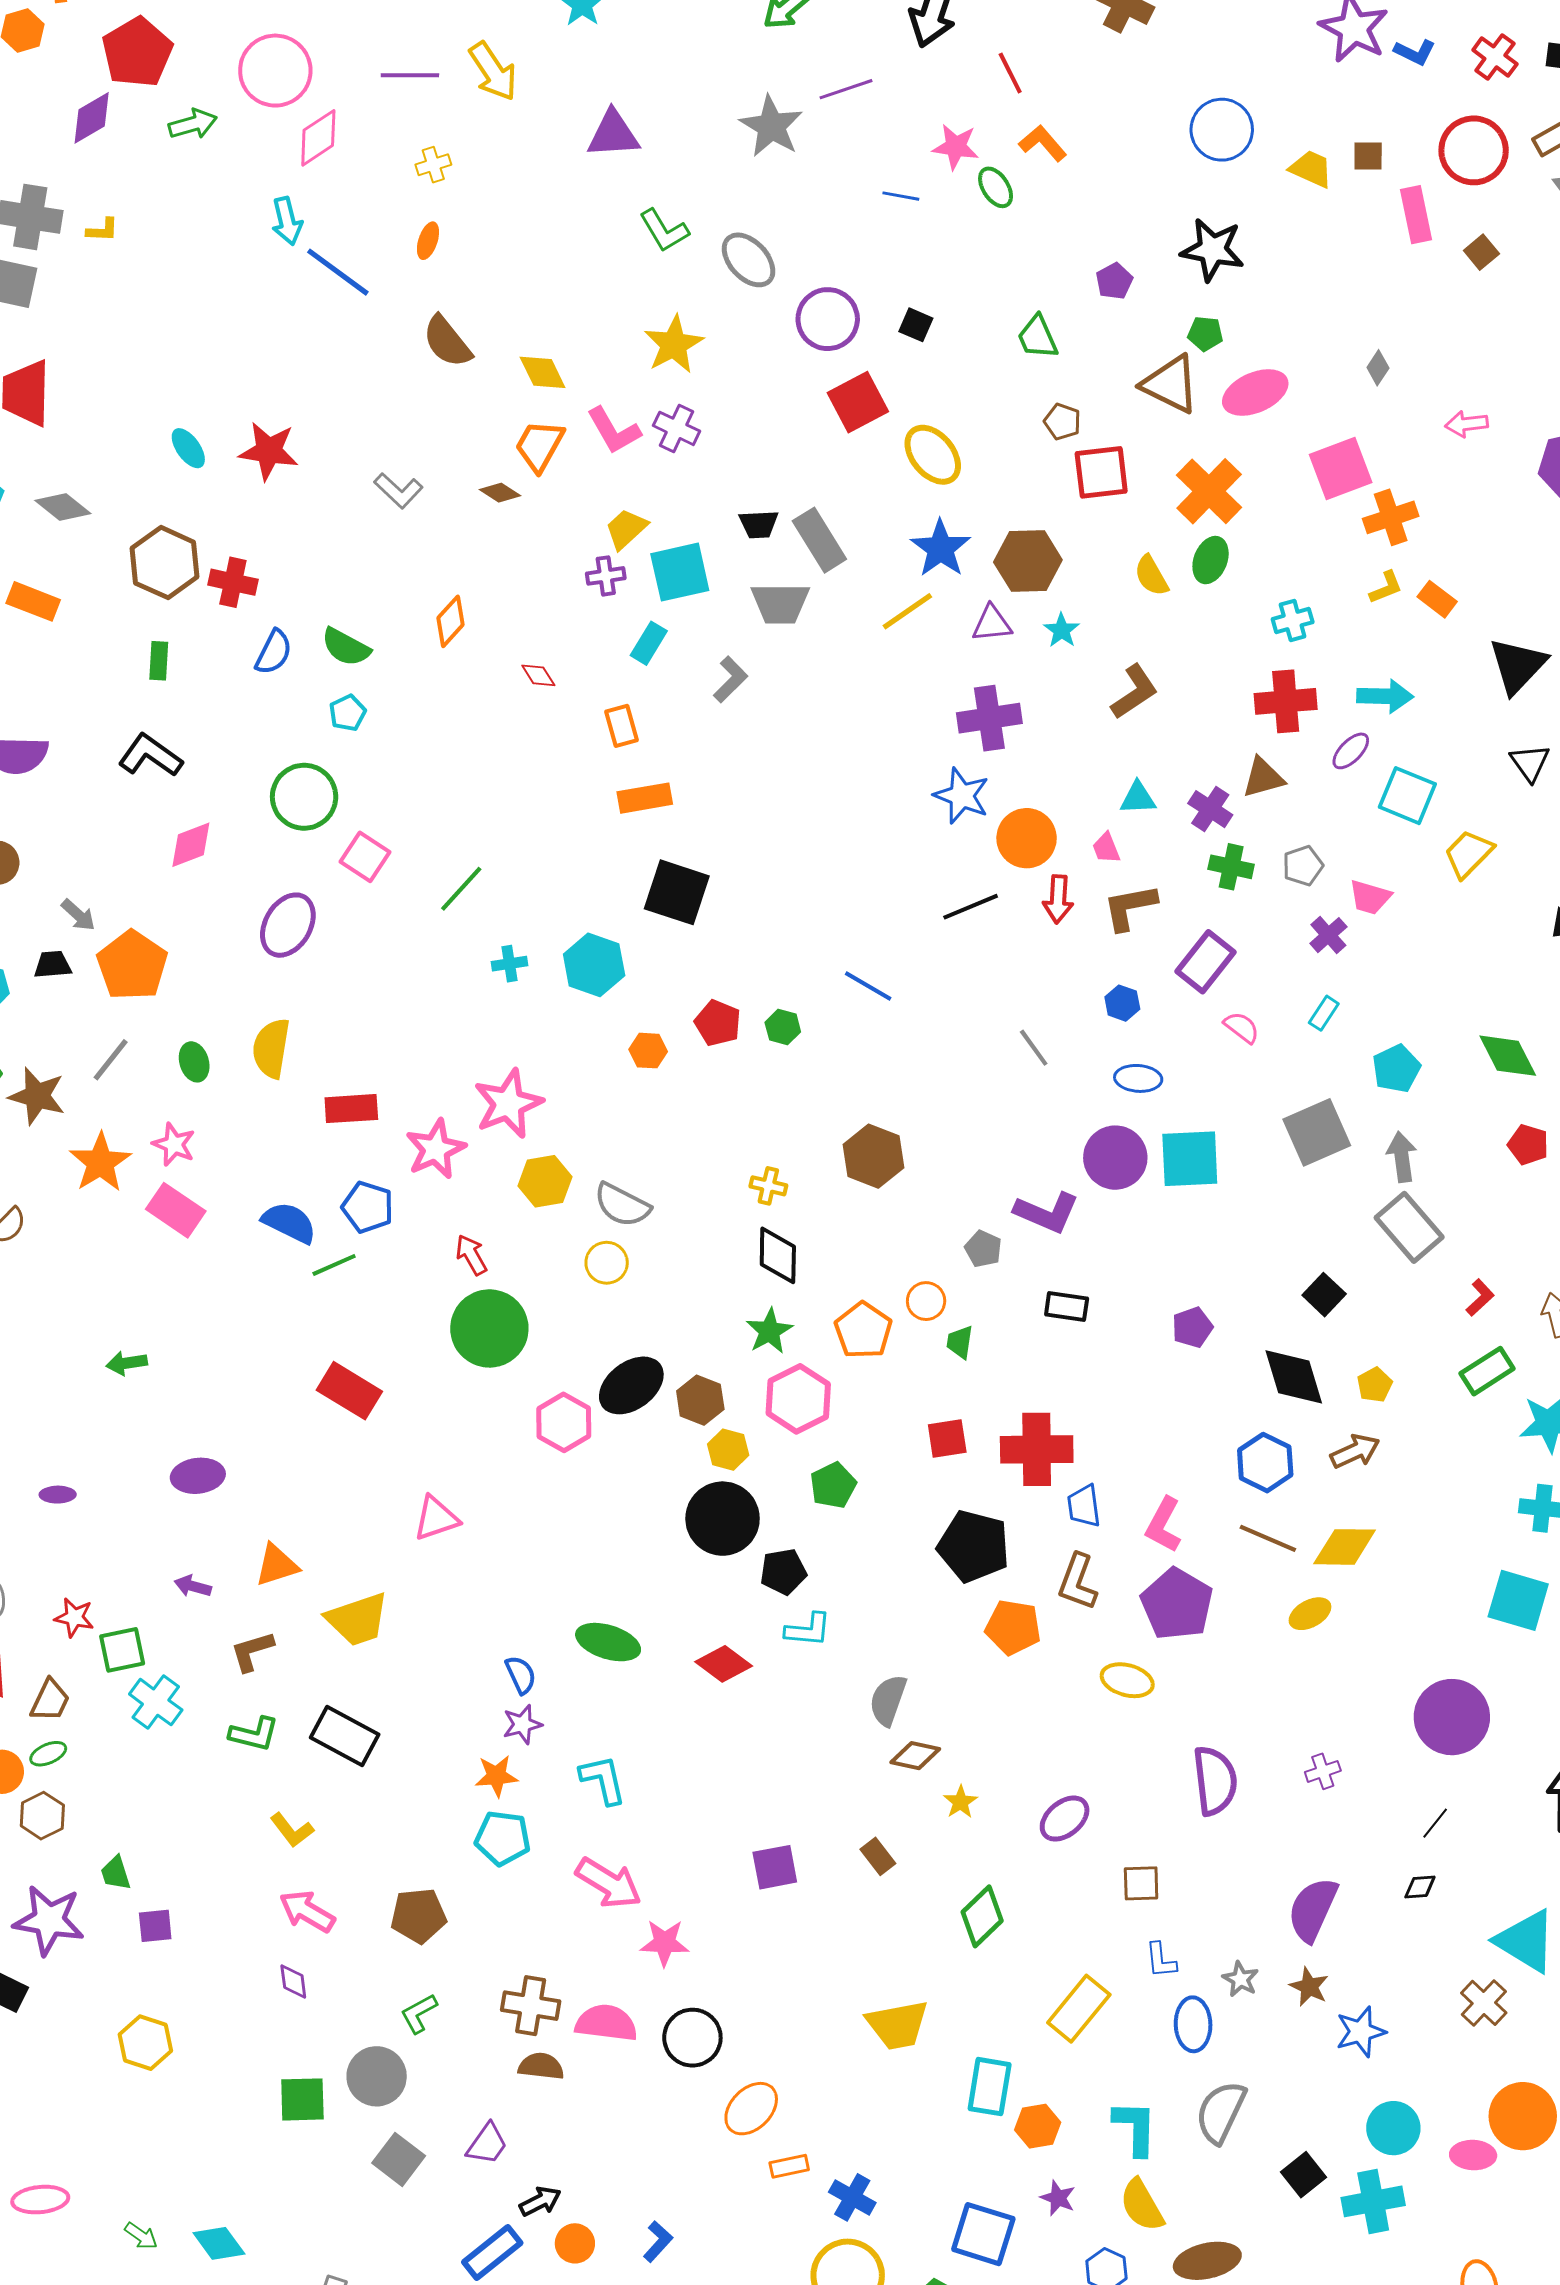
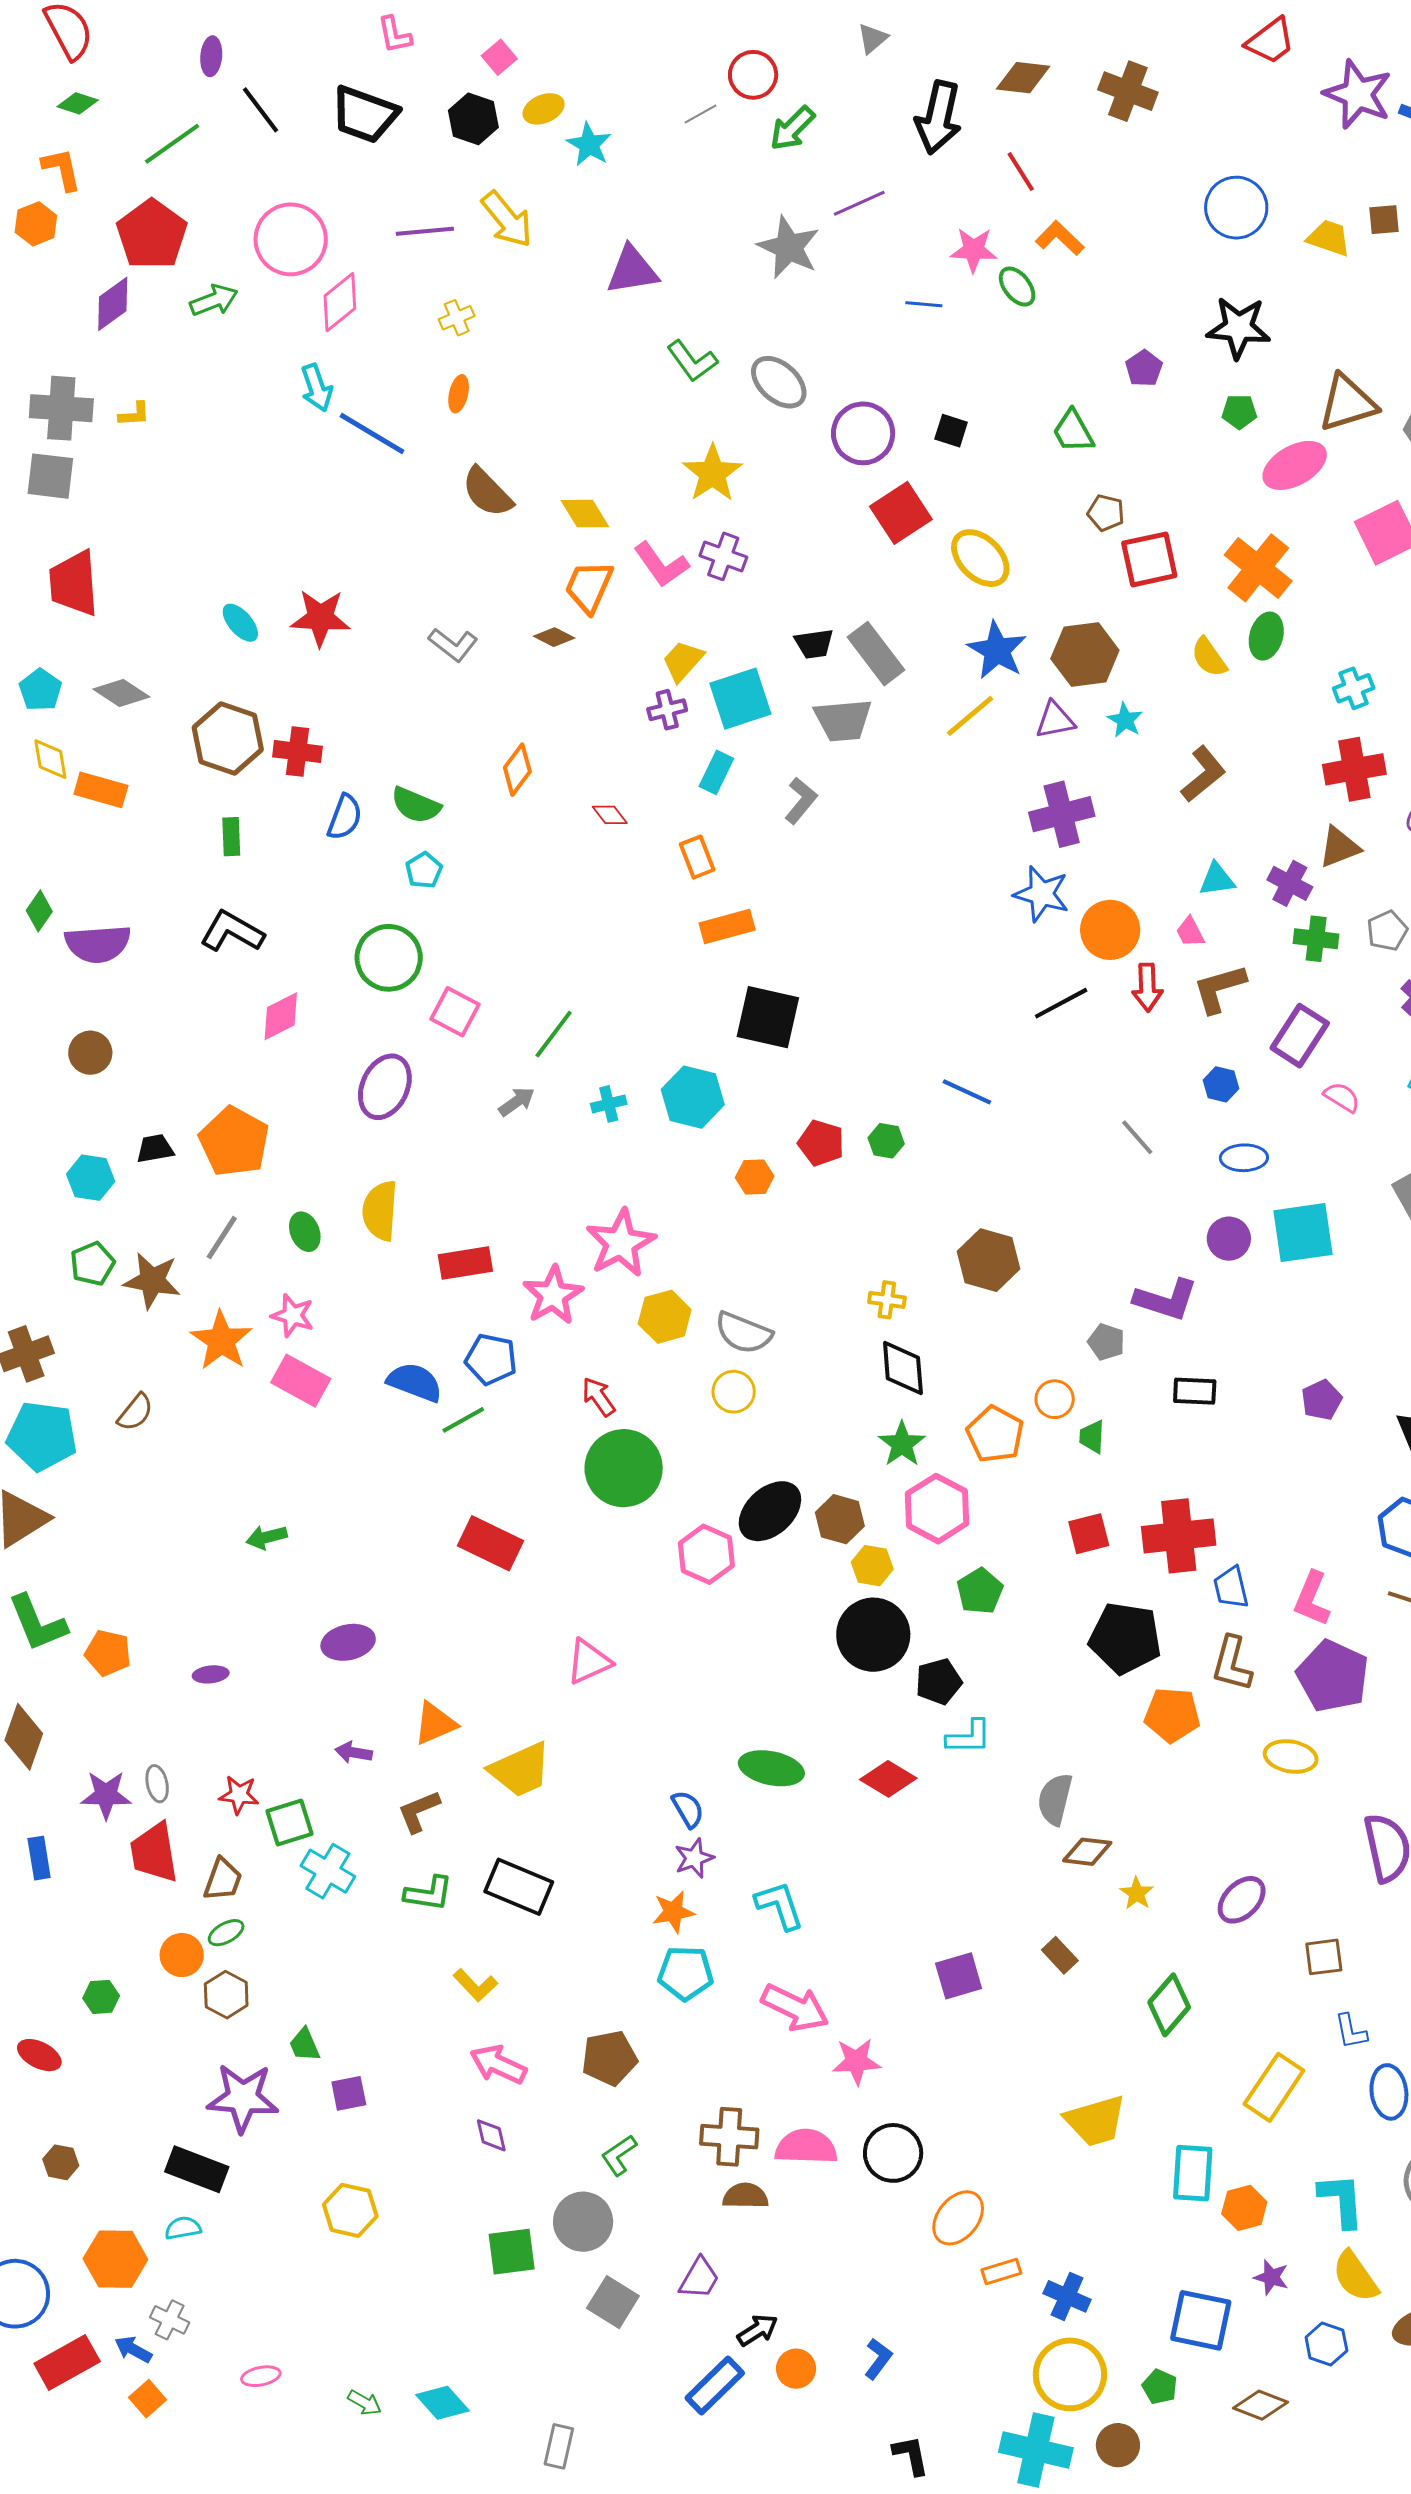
brown triangle: (1170, 384) -> (1348, 403), moved, turned -38
gray arrow: (78, 915) -> (517, 1102), moved, turned -72
purple circle: (1115, 1158) -> (1229, 1239), size x0.7
pink ellipse: (40, 2200) -> (261, 2376), size x0.7

